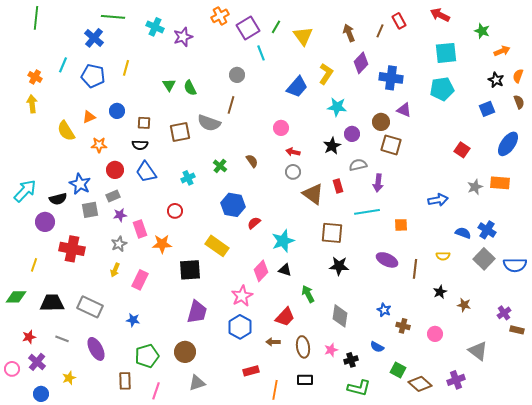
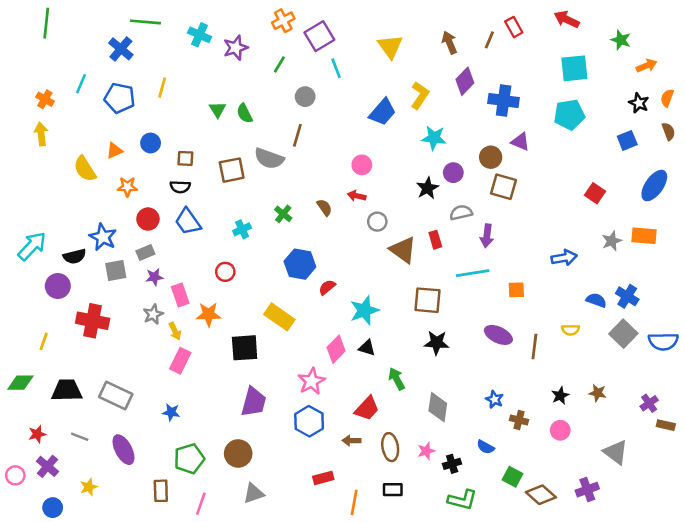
green line: (276, 27) -> (279, 64), moved
red arrow: (293, 152) -> (357, 196), moved
yellow arrow: (115, 270) -> (175, 331), moved, turned -48
black star: (440, 292) -> (560, 396), moved

